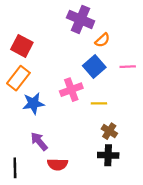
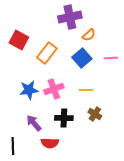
purple cross: (81, 19) -> (70, 17), turned -35
orange rectangle: (18, 78) -> (47, 53), moved
pink cross: (71, 90) -> (54, 89), moved
black cross: (108, 155) -> (64, 118), moved

